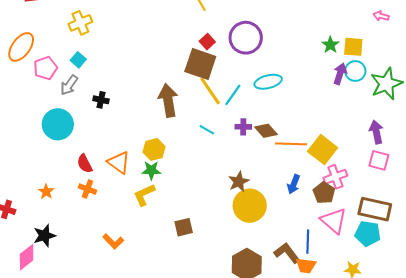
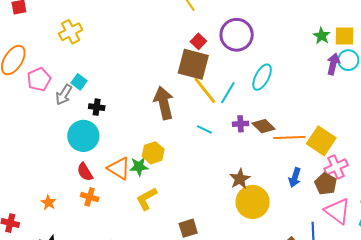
cyan square: (78, 60) -> (79, 82), moved
cyan ellipse: (268, 82) -> (262, 77), turned -44
cyan circle: (58, 124) -> (83, 136), moved
green star: (151, 170) -> (139, 167), moved

